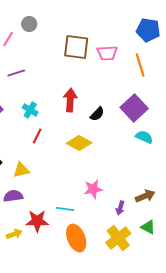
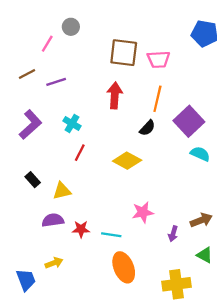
orange line: (140, 65) -> (157, 99), moved, turned 30
red arrow: (70, 100) -> (115, 95), moved
red star: (37, 221) -> (81, 229), moved, size x0.7
yellow cross: (118, 238) -> (177, 284), moved, turned 30

